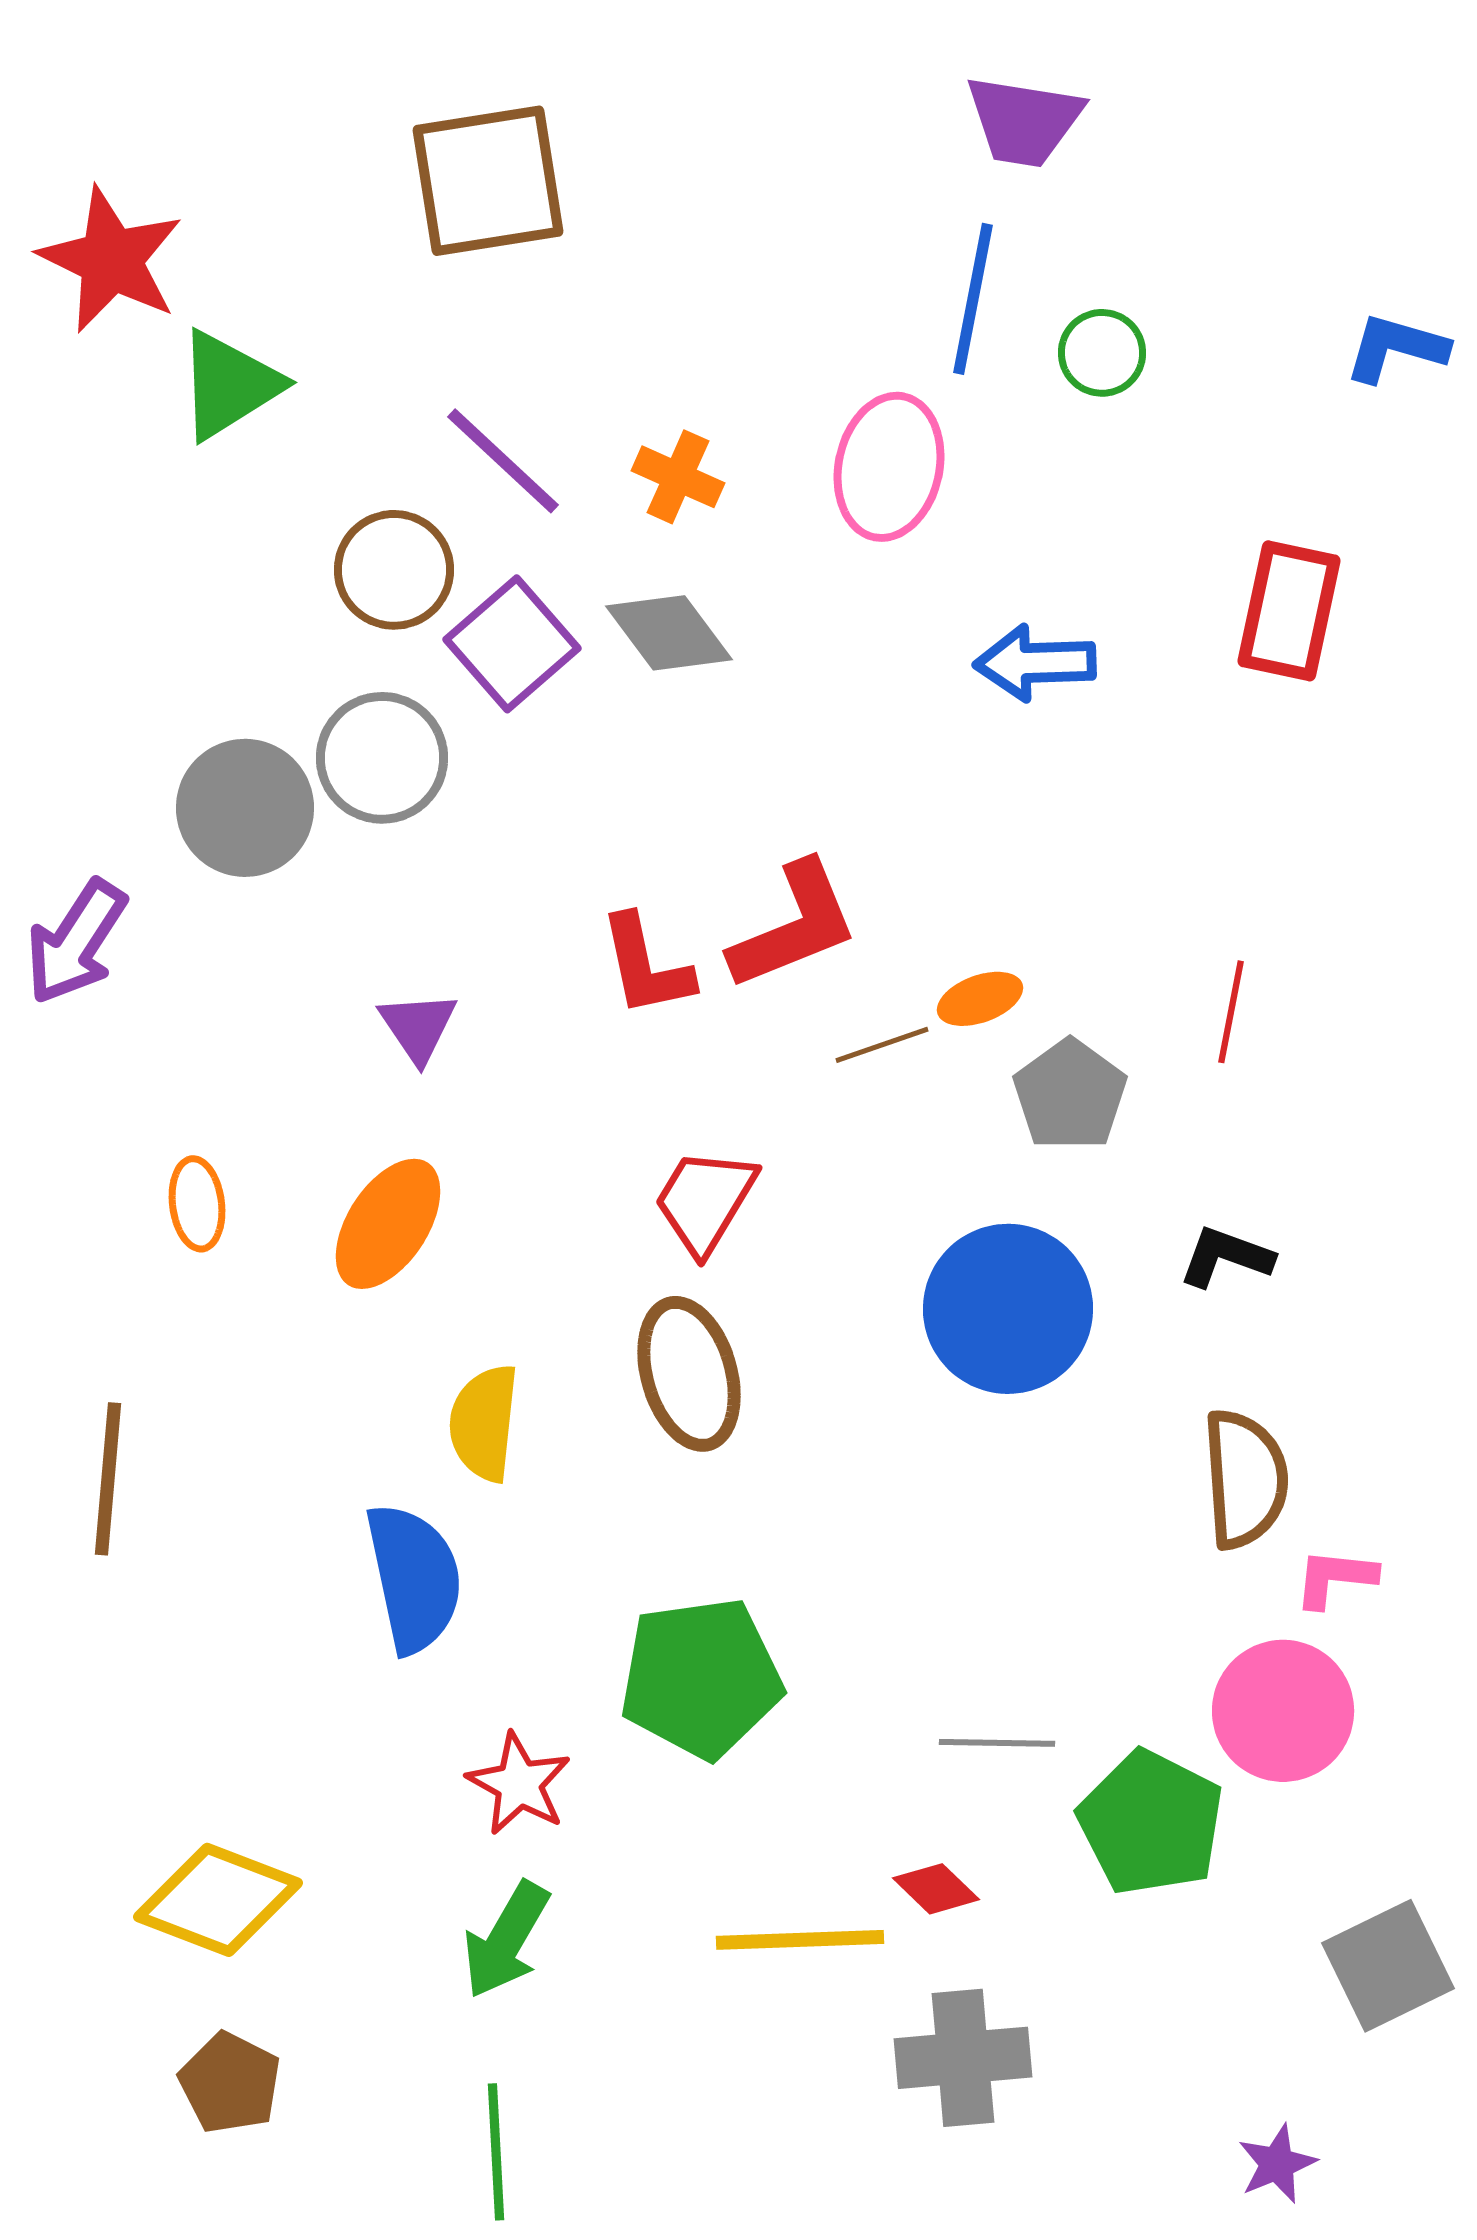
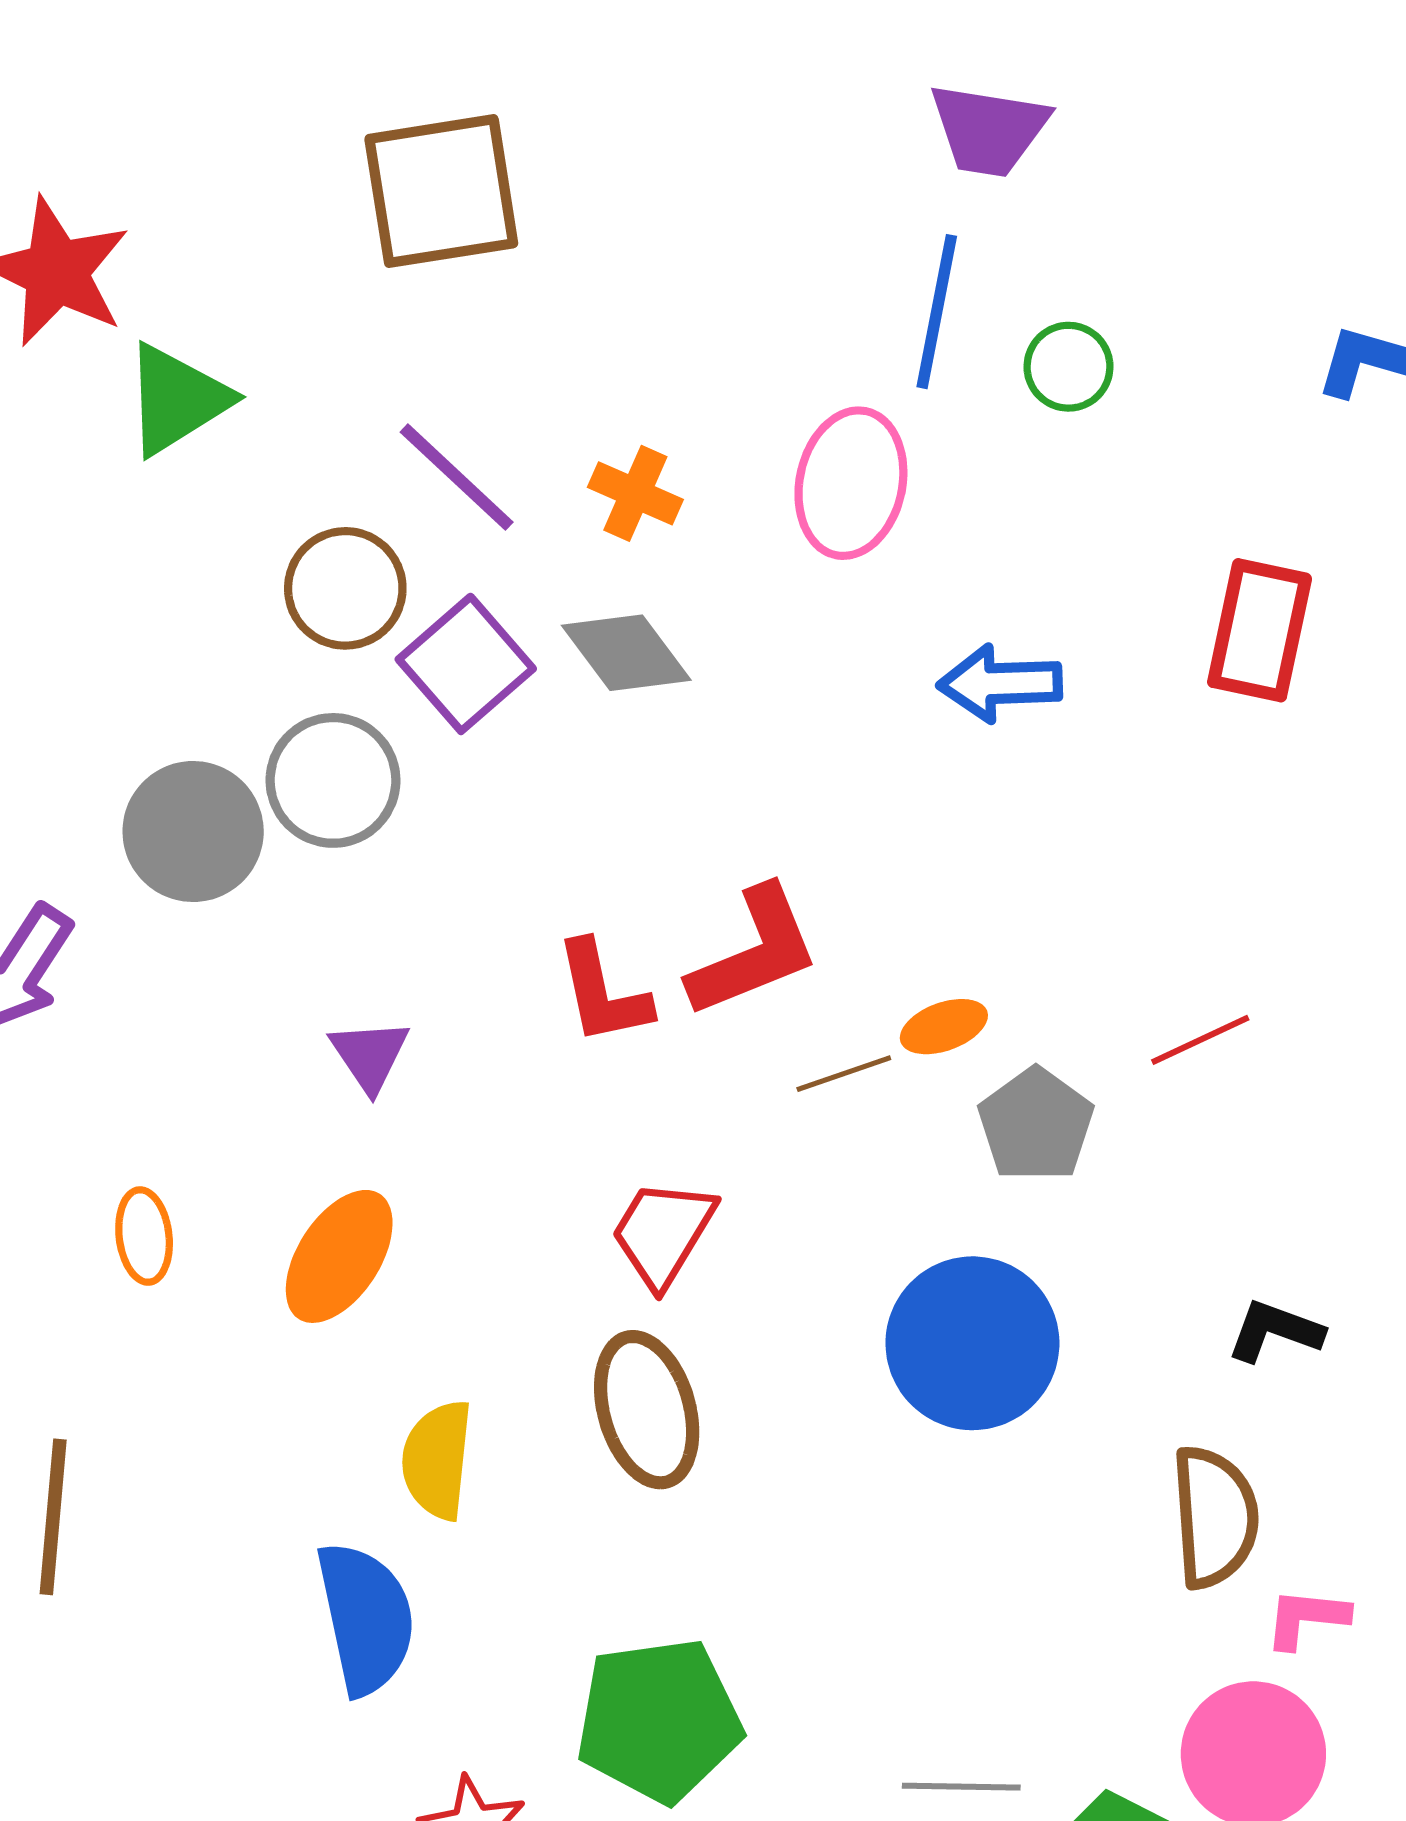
red line: (1231, 1012) -> (1200, 1040), turned 54
black L-shape: (1226, 1257) -> (1275, 1331), moved

